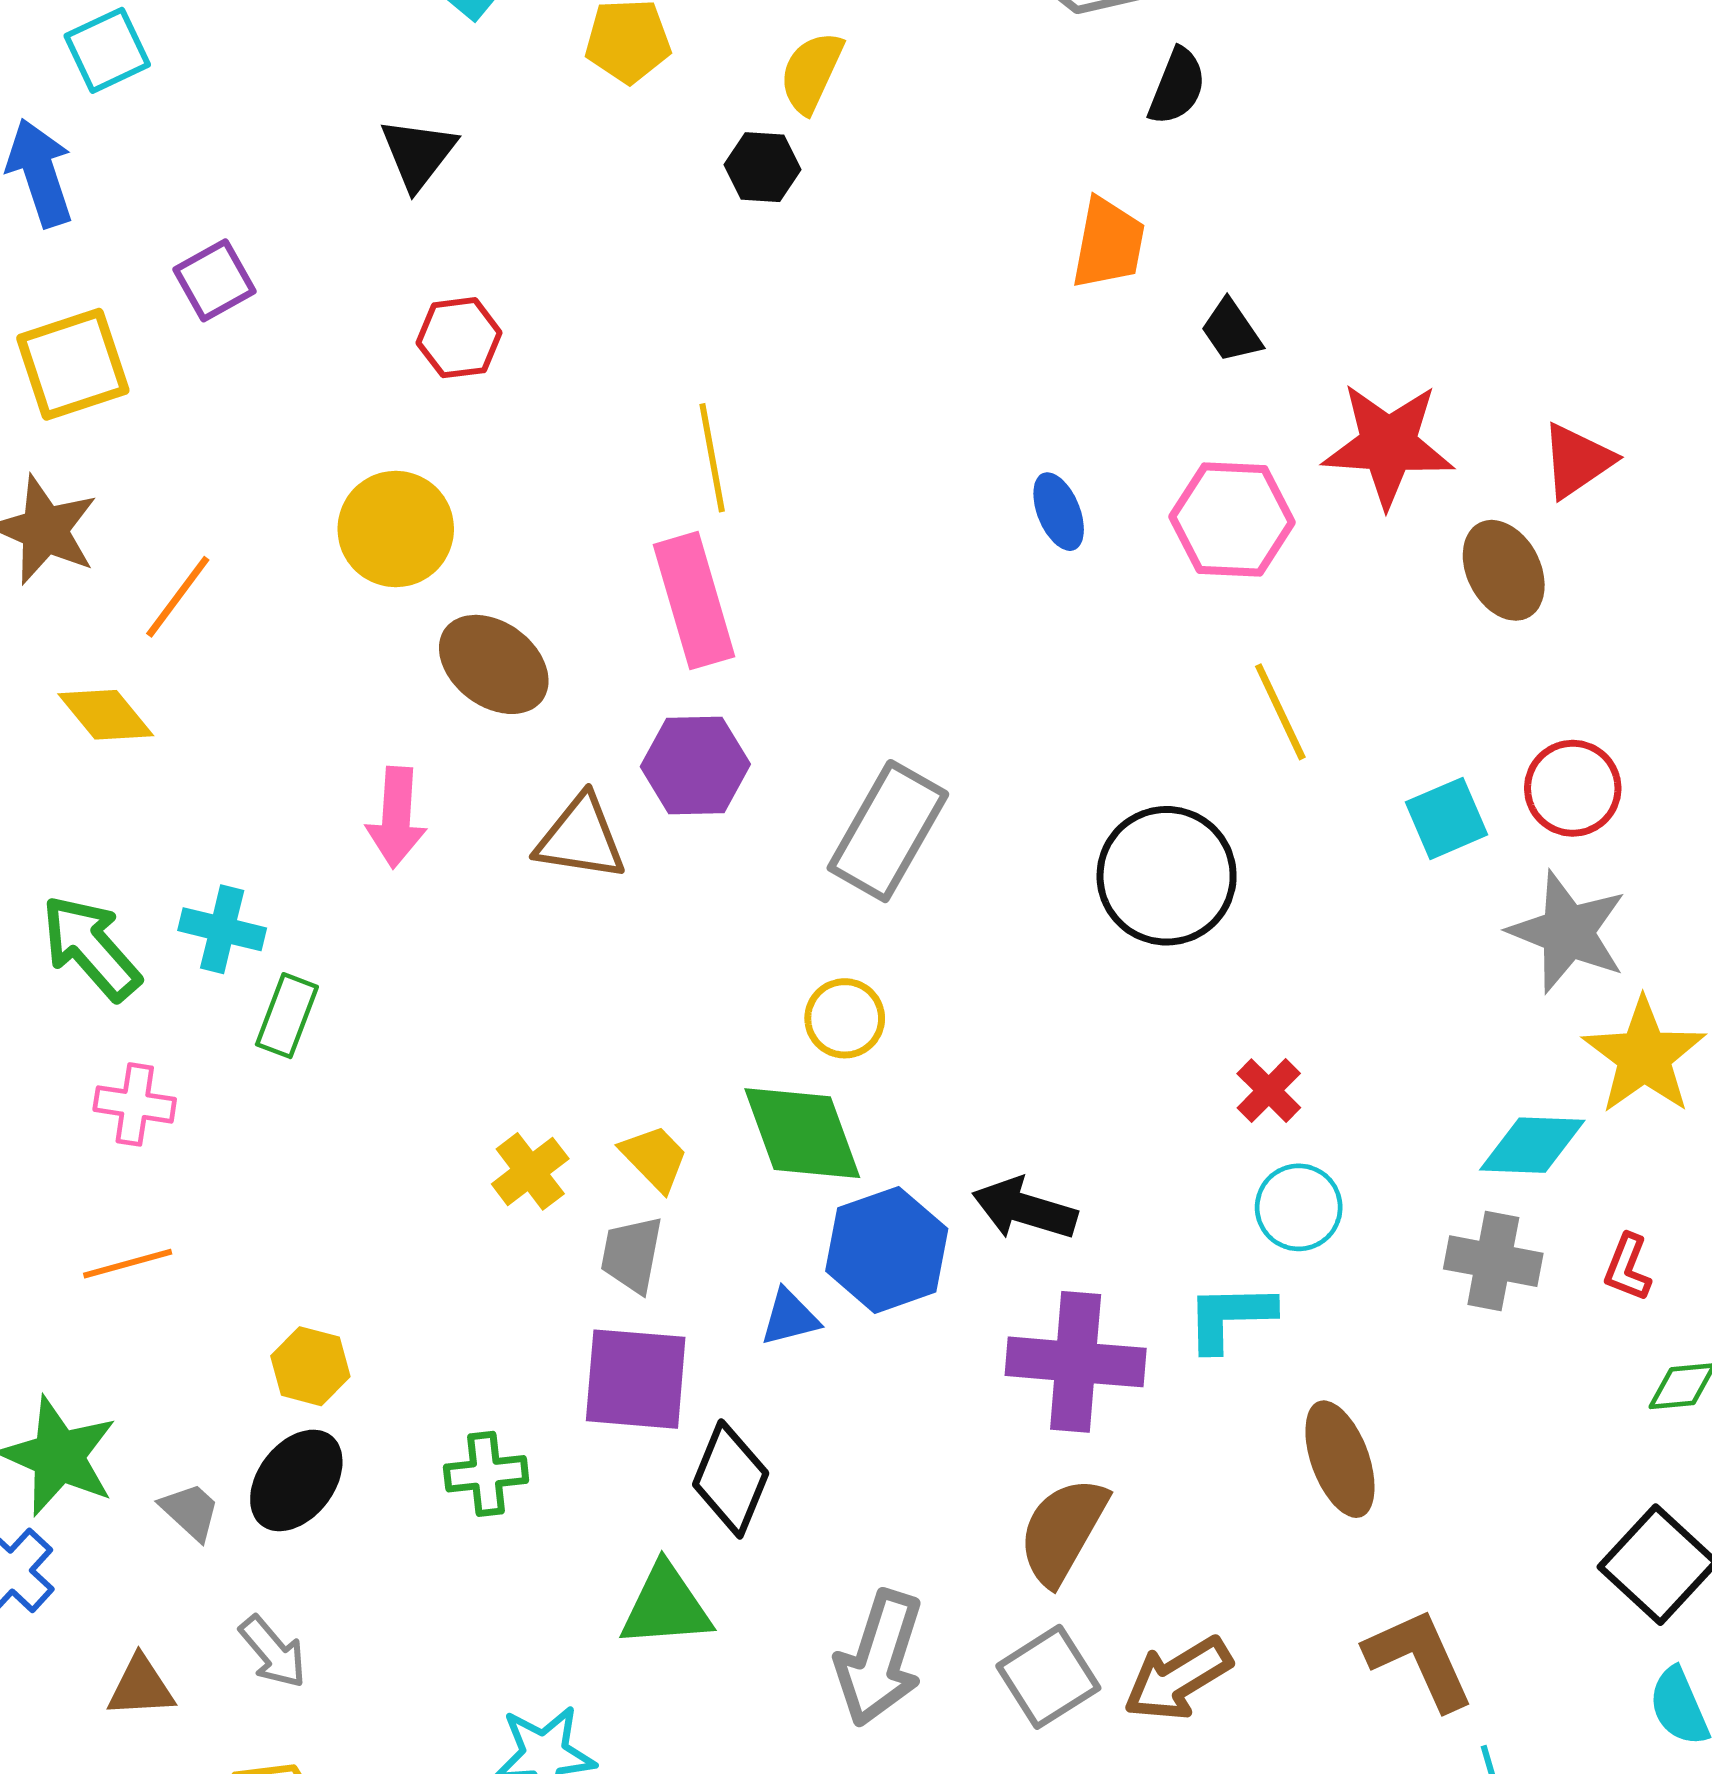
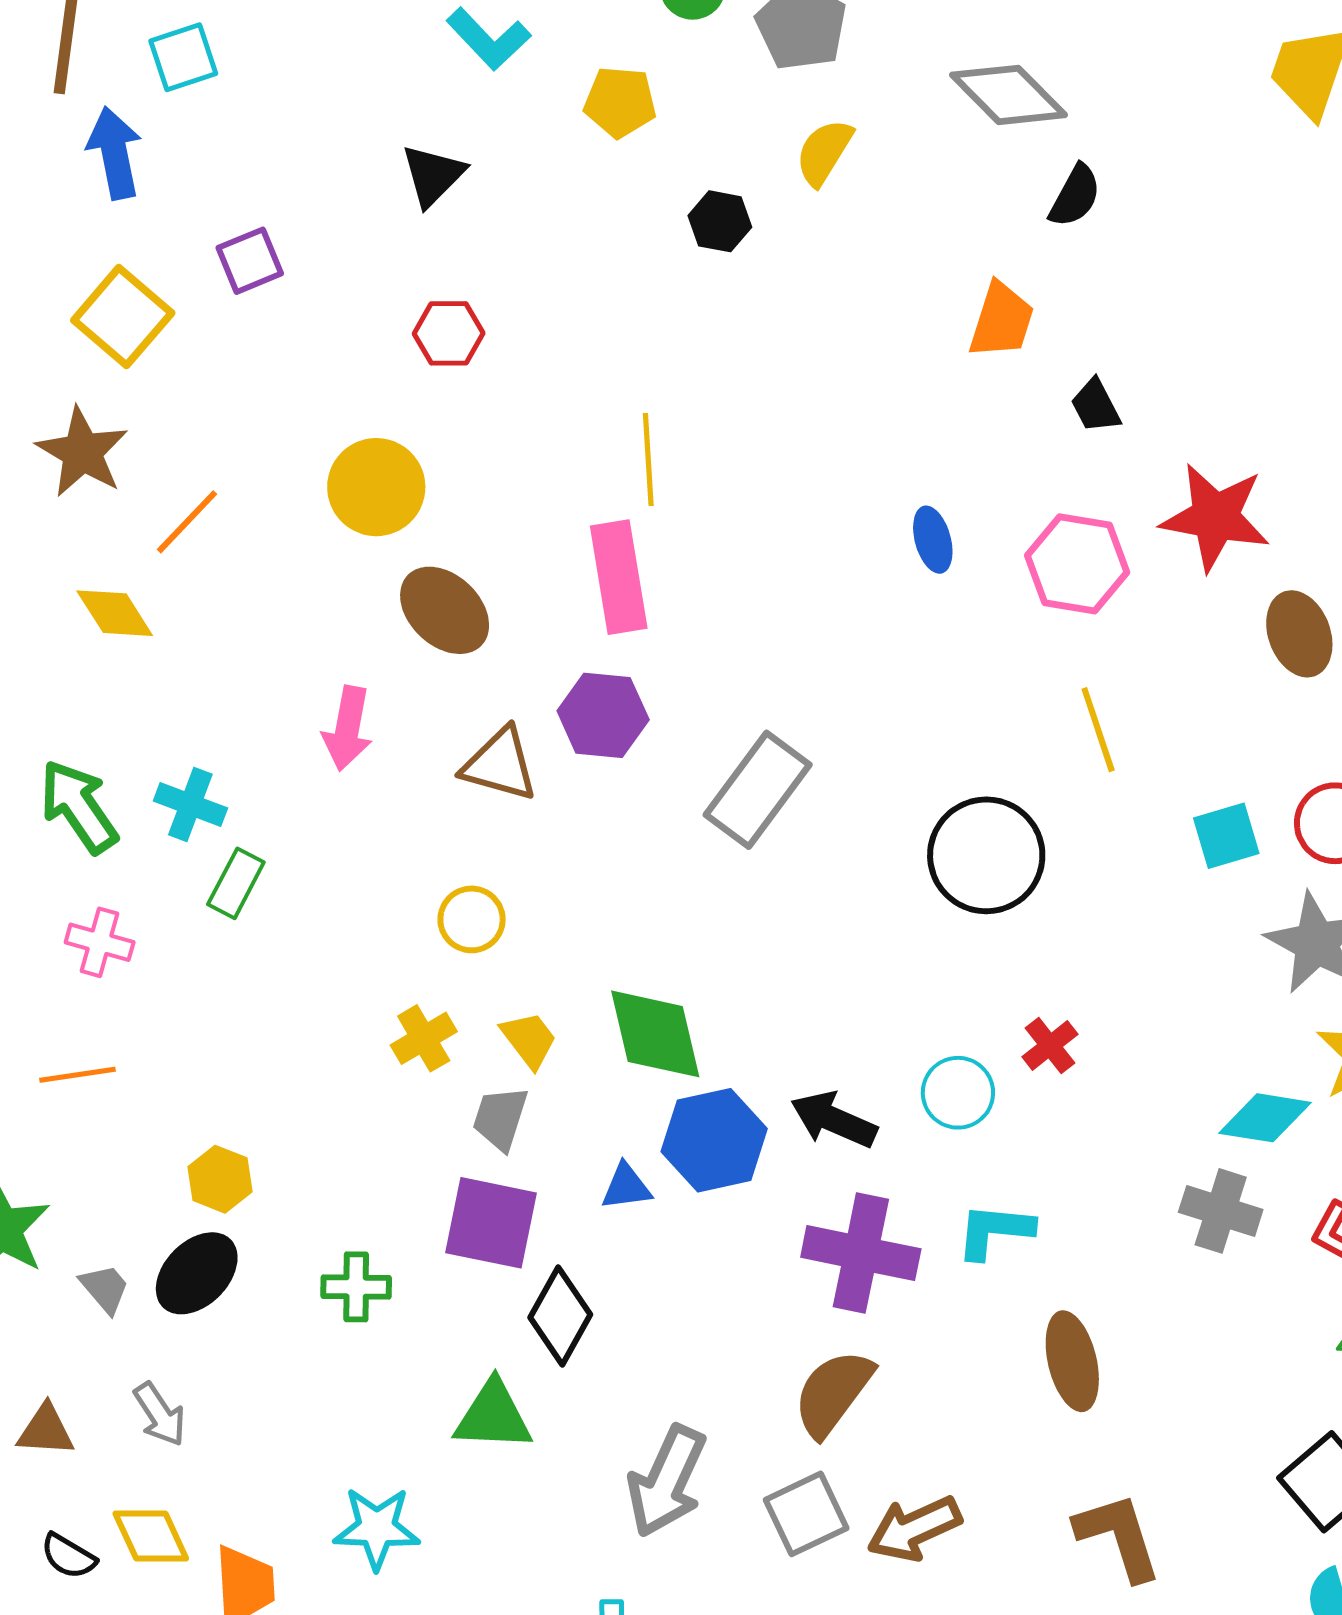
yellow semicircle: (811, 72) -> (824, 152), moved
yellow square: (73, 364) -> (123, 317), turned -38
yellow circle: (845, 1018) -> (472, 919), moved
cyan circle: (1299, 1207) -> (958, 1093), moved

